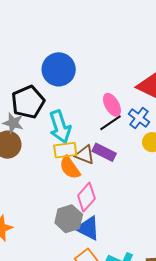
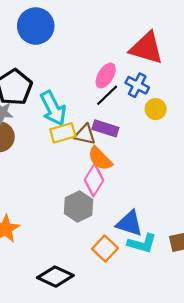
blue circle: (59, 69) -> (36, 26), moved
pink ellipse: (112, 105) -> (106, 76), turned 70
orange semicircle: (70, 168) -> (100, 159), moved
blue triangle: (88, 228) -> (129, 223), moved

